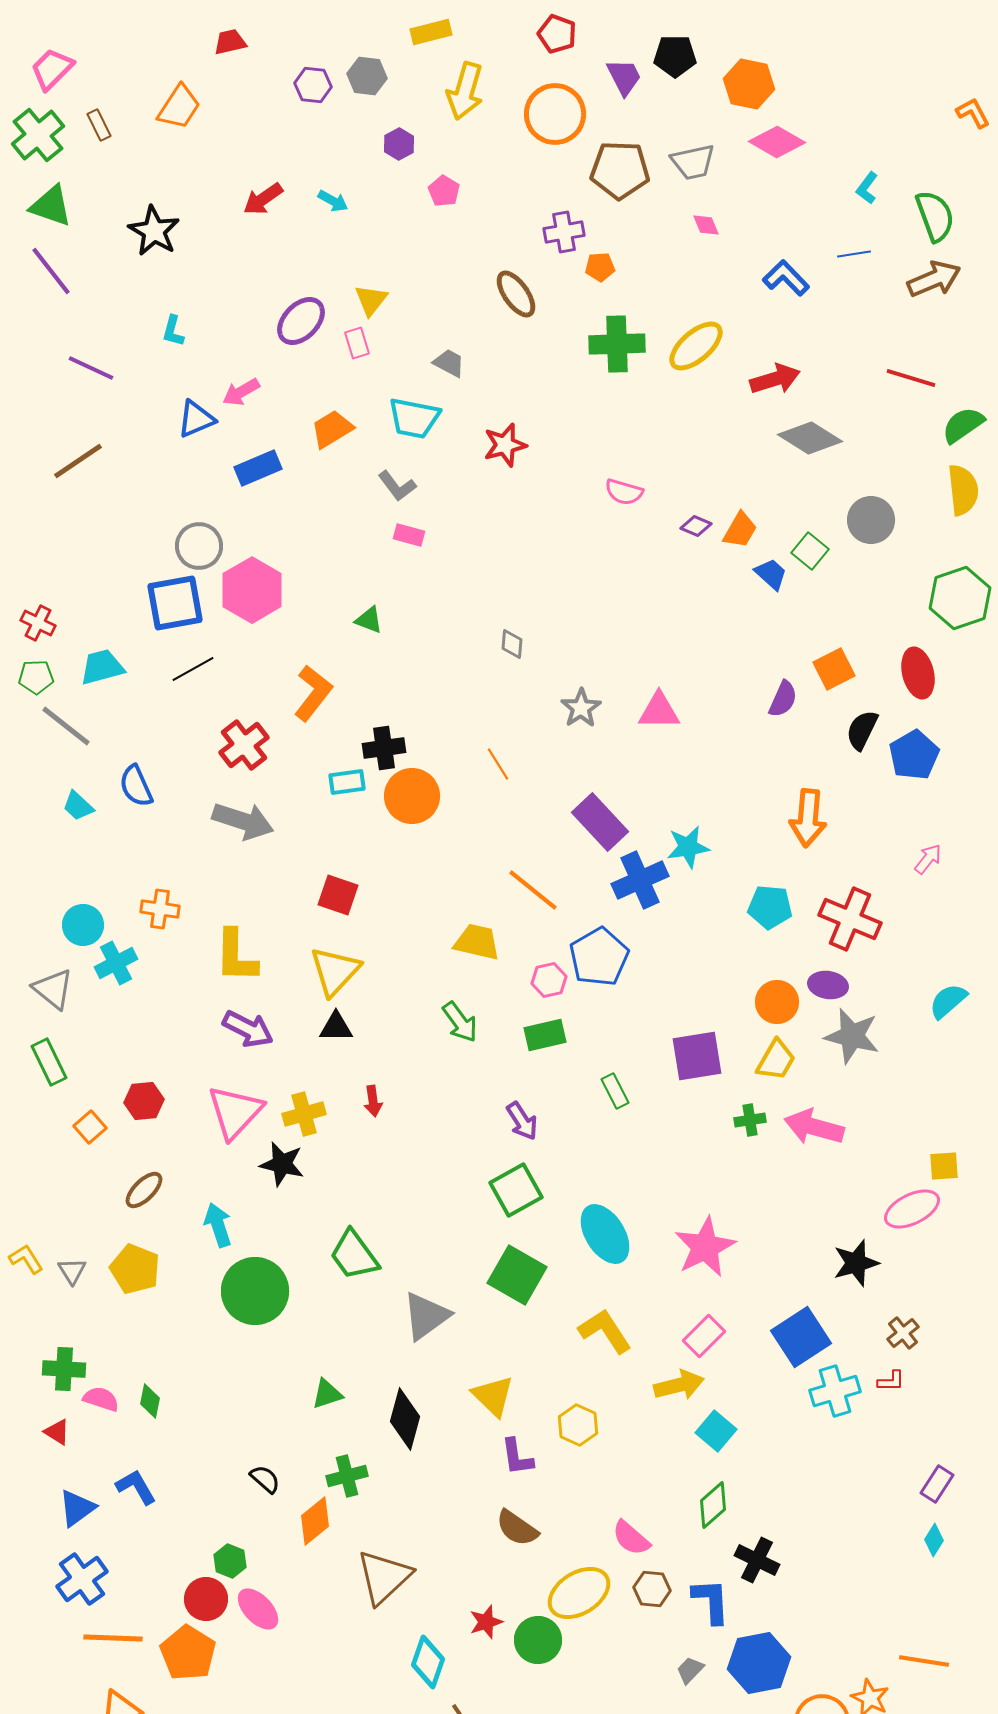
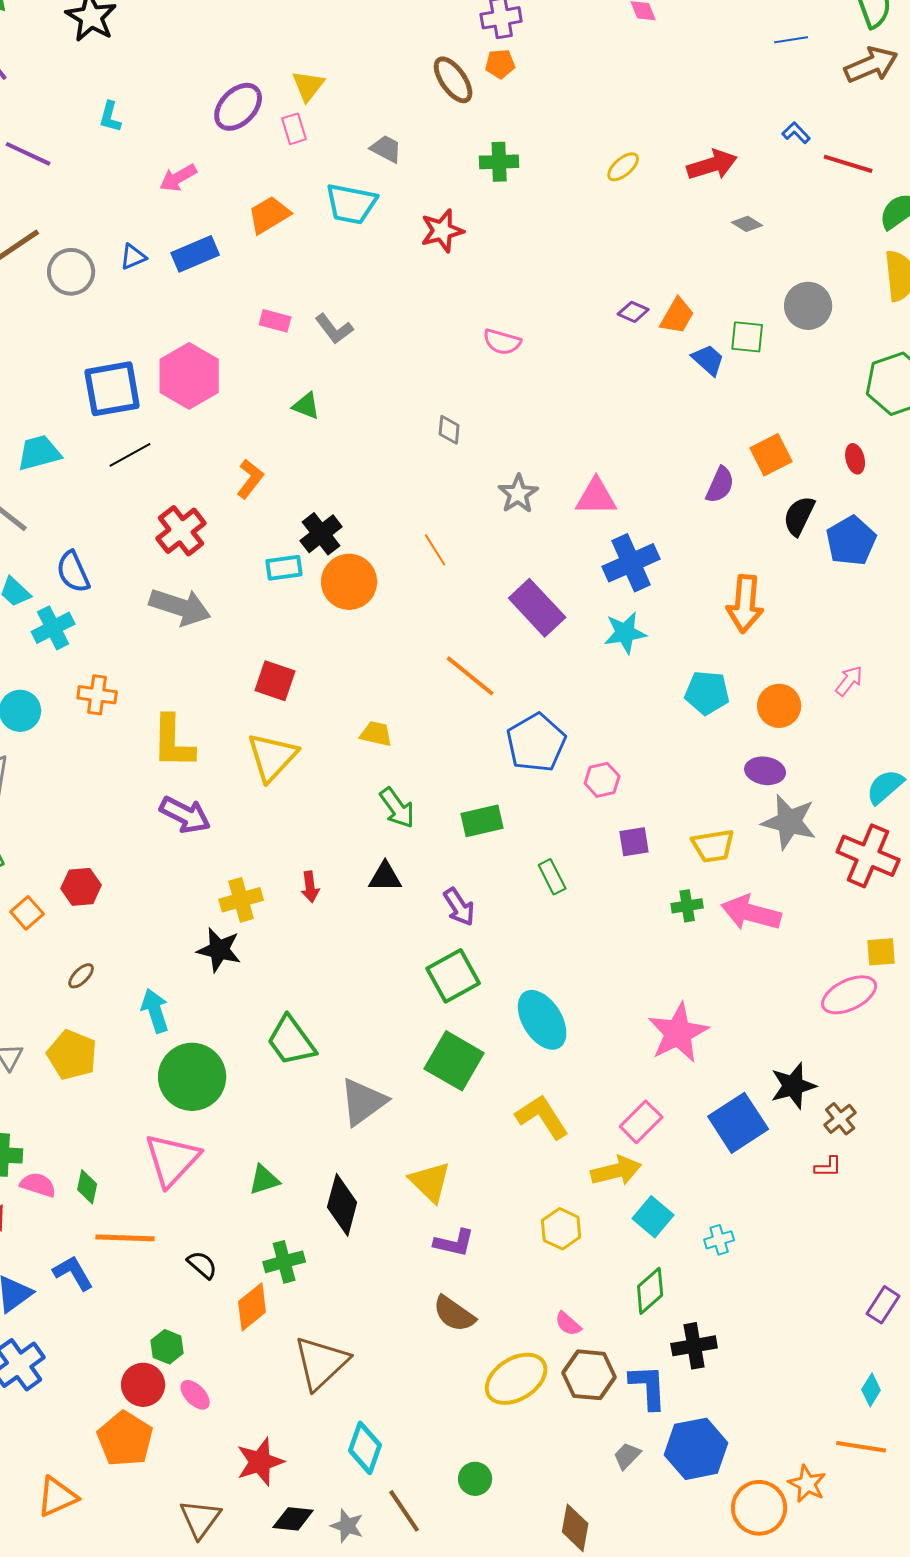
orange pentagon: (600, 267) -> (500, 64), moved
blue L-shape: (786, 278) -> (796, 133), moved, size x0.6
green cross: (617, 344) -> (499, 162), moved, size x0.7
yellow ellipse: (696, 346) -> (623, 167), moved, size x0.6
blue triangle: (196, 419) -> (133, 257), moved, size x0.7
gray diamond: (810, 438) -> (747, 224), size x0.5
gray L-shape: (397, 486) -> (334, 329), moved
pink semicircle: (624, 492) -> (502, 342), moved
pink rectangle: (409, 535) -> (275, 321), moved
gray circle: (199, 546) -> (71, 272), moved
green square: (810, 551) -> (747, 337), turned -33
red ellipse: (918, 673) -> (855, 459), size x0.6
orange L-shape: (313, 693) -> (250, 479), size x0.7
black cross: (384, 748) -> (321, 534), turned -30
pink arrow: (928, 859) -> (849, 681), moved
blue cross: (640, 880) -> (631, 563), moved
red cross: (850, 919) -> (868, 856), moved
yellow trapezoid: (477, 942) -> (376, 734), moved, size x0.7
cyan cross: (116, 963) -> (53, 628), moved
pink hexagon: (549, 980) -> (602, 780), moved
orange circle: (777, 1002) -> (779, 706), moved
black triangle: (336, 1027) -> (385, 877), moved
purple square: (697, 1056) -> (634, 842), size x0.6
yellow trapezoid: (776, 1060) -> (713, 846), turned 51
pink triangle: (235, 1112) -> (172, 1160), moved
brown ellipse: (144, 1190) -> (81, 976), size x0.7
pink star: (705, 1247) -> (678, 1033), moved
black star: (856, 1263) -> (793, 1086), moved
cyan cross: (835, 1391) -> (719, 1240), moved, size x0.6
yellow hexagon: (578, 1425) -> (561, 1229), moved
purple L-shape: (517, 1457) -> (454, 1243), turned -69
purple rectangle: (937, 1484) -> (883, 1305), moved
pink semicircle: (631, 1538) -> (568, 1324), size x0.7
cyan diamond: (934, 1540) -> (871, 1390), moved
black cross: (757, 1560) -> (694, 1346), turned -36
brown hexagon: (652, 1589) -> (589, 1375), size x1.4
pink ellipse: (258, 1609) -> (195, 1395), size x0.7
red star: (486, 1622) -> (260, 1462), moved, size x1.4
orange line: (113, 1638) -> (125, 1238), moved
green circle: (538, 1640) -> (475, 1479), moved, size x0.7

